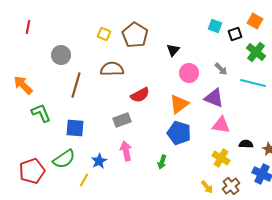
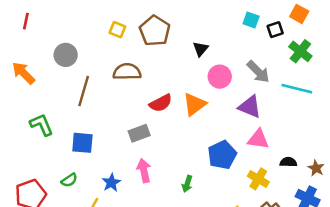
gray arrow: (221, 69) -> (258, 72), size x1.5
orange arrow: (23, 85) -> (23, 73), moved
orange triangle: (179, 104) -> (194, 104), moved
blue pentagon: (179, 133) -> (222, 155), moved, turned 30
green semicircle: (64, 159) -> (69, 180), size x0.6

